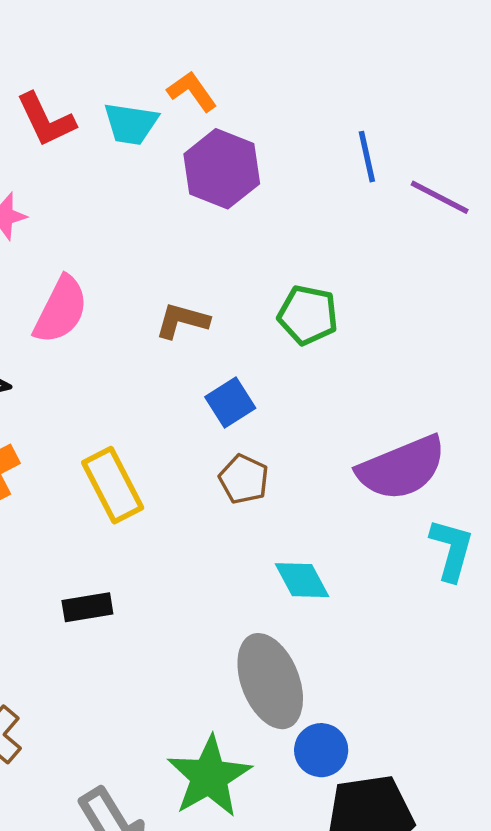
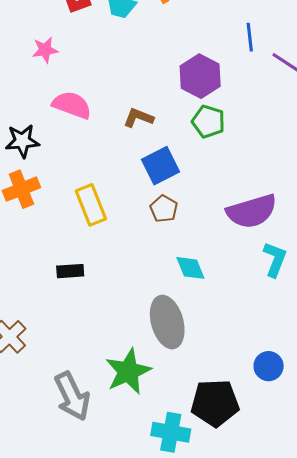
purple hexagon: (222, 169) -> (200, 76), moved
pink semicircle: (61, 310) -> (72, 105), turned -102
blue square: (230, 402) -> (160, 166), size x1.4
blue circle: (321, 750) -> (269, 366), moved

